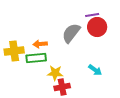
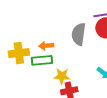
gray semicircle: (71, 33) -> (79, 34), turned -30

